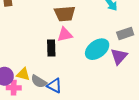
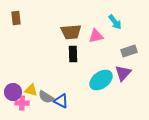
pink triangle: (65, 35) -> (96, 36), moved
black rectangle: (51, 48) -> (73, 54), moved
cyan ellipse: (97, 49) -> (101, 80), moved

